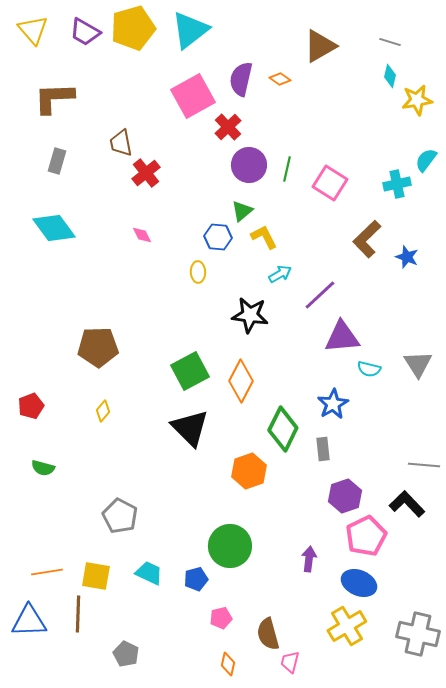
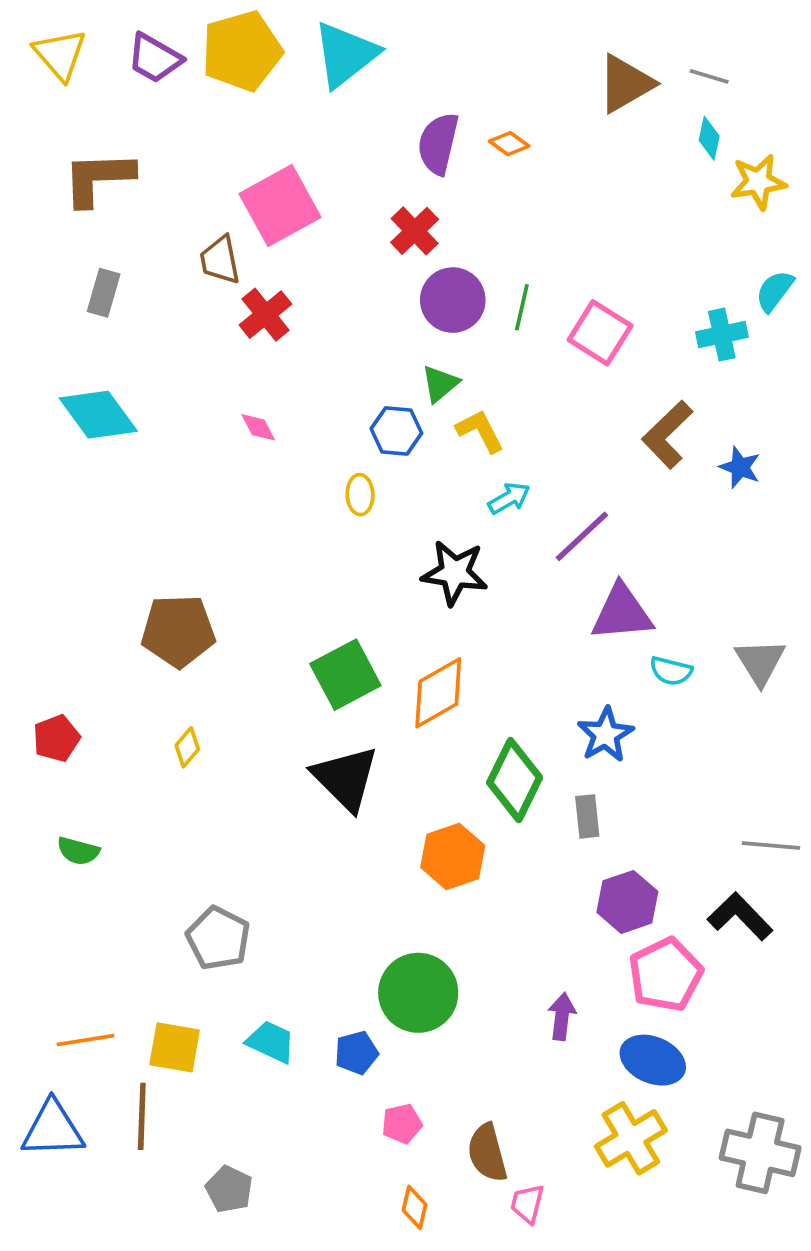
brown triangle: (320, 46) -> (625, 84), moved
pink square: (193, 96) -> (280, 205), moved
orange diamond: (241, 381) -> (438, 693), turned 33

